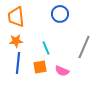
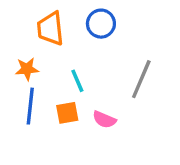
orange trapezoid: (16, 17) -> (50, 29), moved

